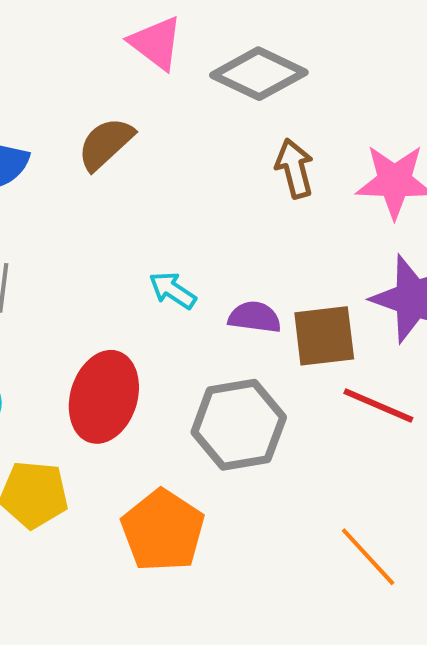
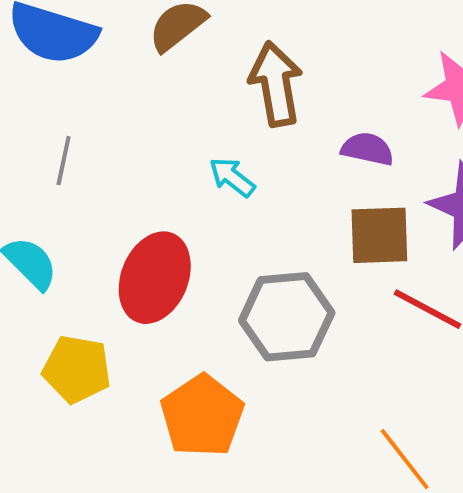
brown arrow: (295, 168) -> (276, 84), moved, size x1.4
purple semicircle: (255, 317) -> (367, 149), moved

